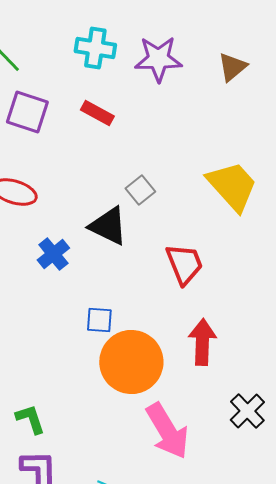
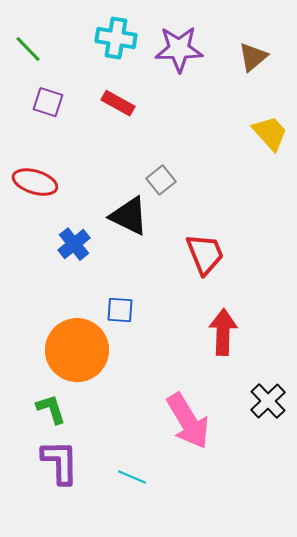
purple square: (27, 112) -> (48, 102), size x0.7
yellow trapezoid: (232, 186) -> (270, 133), moved, size x0.7
orange circle: (131, 362) -> (77, 350), moved

